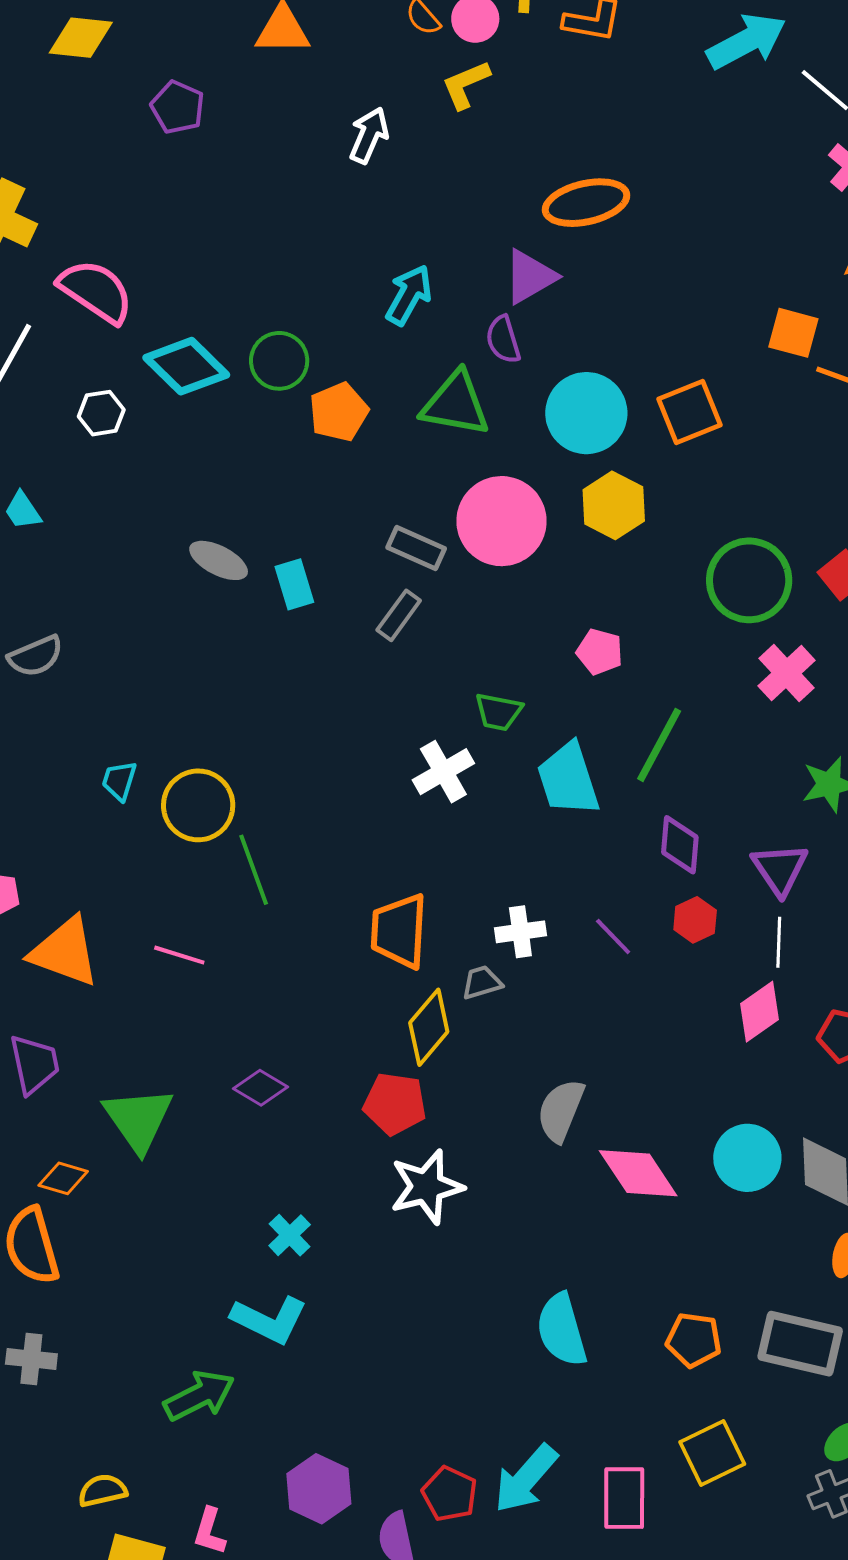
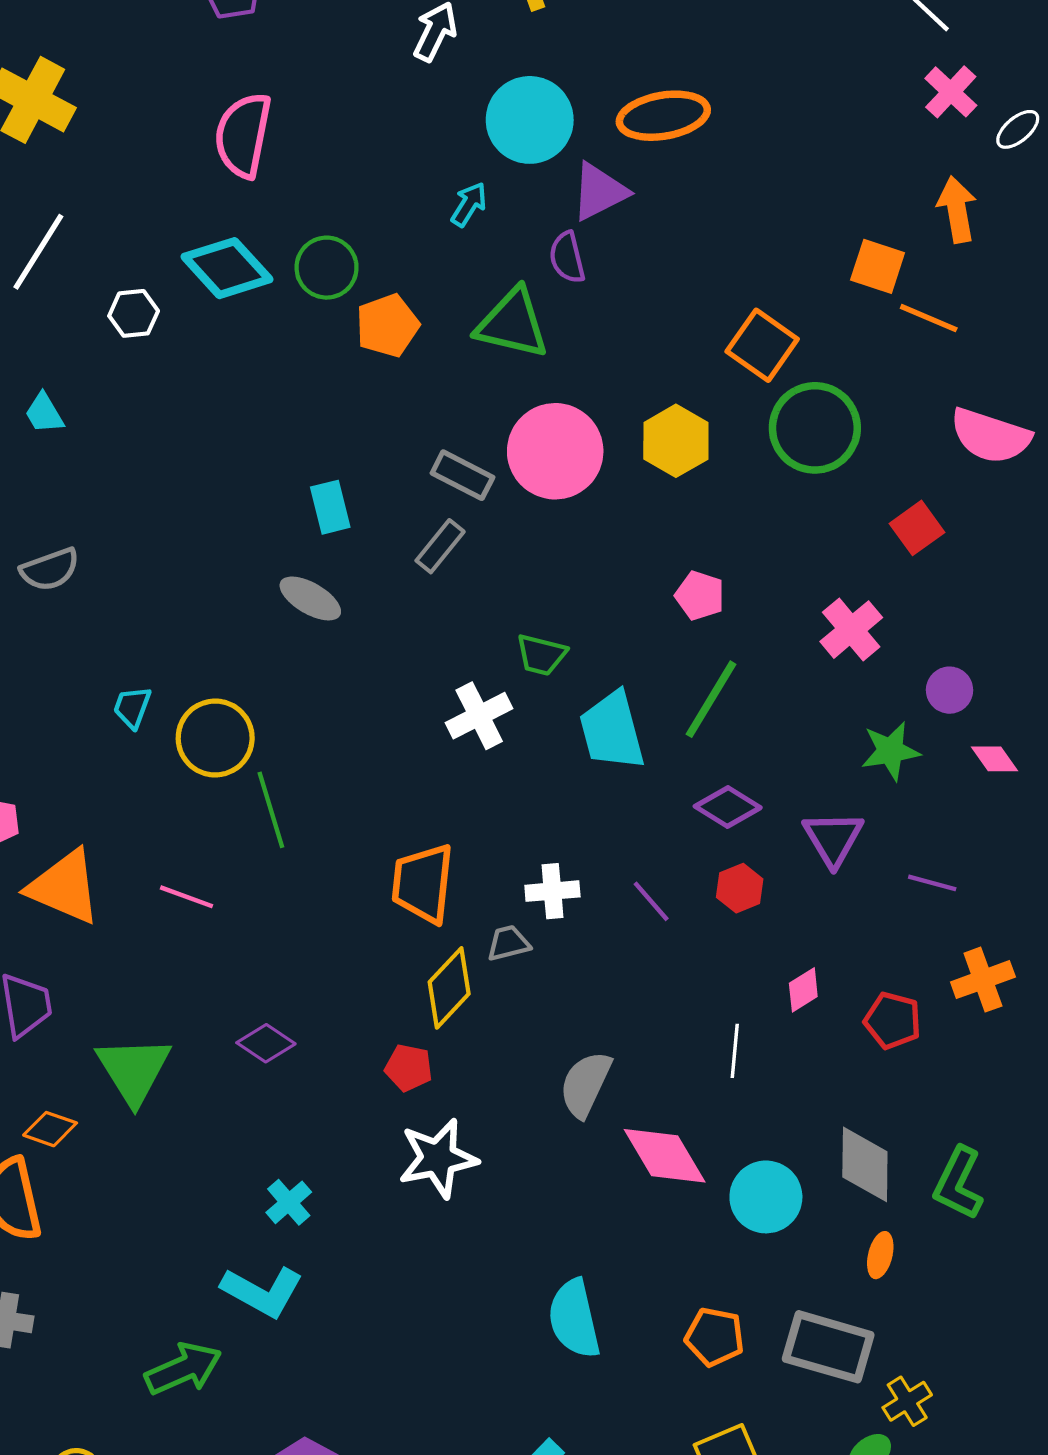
pink semicircle: (96, 291) -> (243, 135), moved, turned -116
cyan arrow: (409, 295) -> (469, 204), size x0.7
orange square: (690, 412) -> (762, 345), turned -36
cyan circle: (586, 413) -> (530, 120), moved
gray ellipse: (219, 560) -> (310, 598), moved
green circle: (749, 580) -> (815, 428), moved
pink pentagon: (600, 652) -> (700, 596), moved
purple diamond: (680, 845) -> (728, 807), turned -66
white line: (779, 942) -> (735, 1051), moved
pink diamond: (759, 1012) -> (803, 990), size x0.7
red pentagon: (395, 1104) -> (409, 1068), size x0.7
cyan circle: (747, 1158) -> (766, 1197), moved

